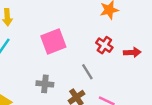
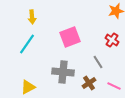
gray cross: (45, 84) -> (63, 72), size x1.5

